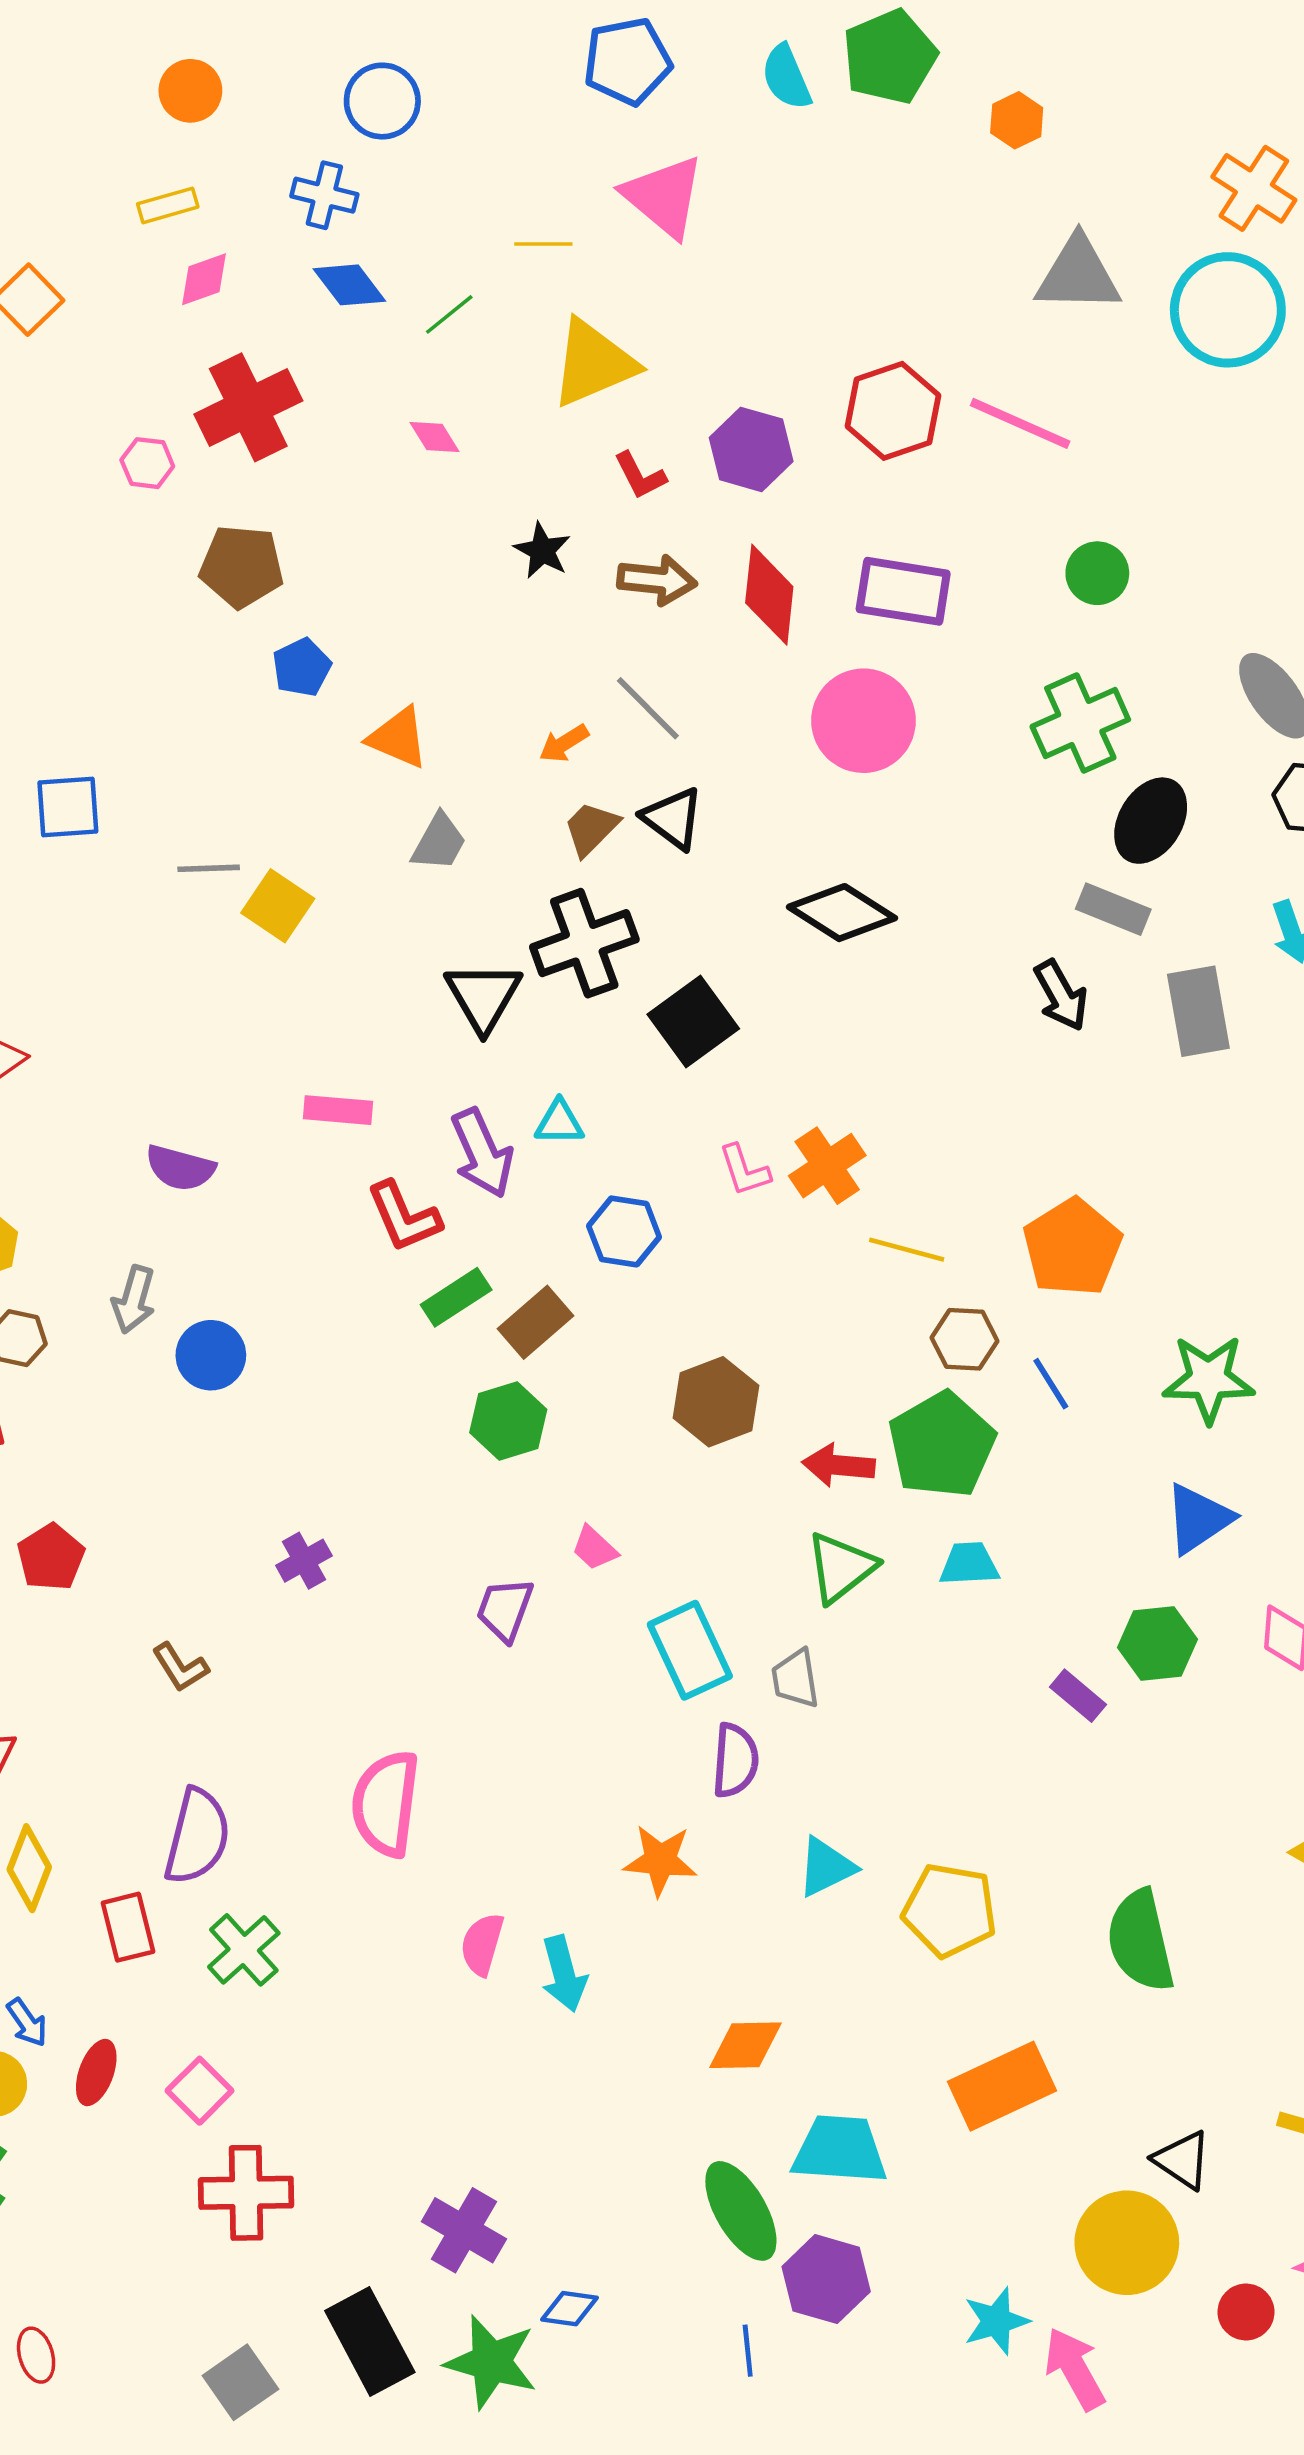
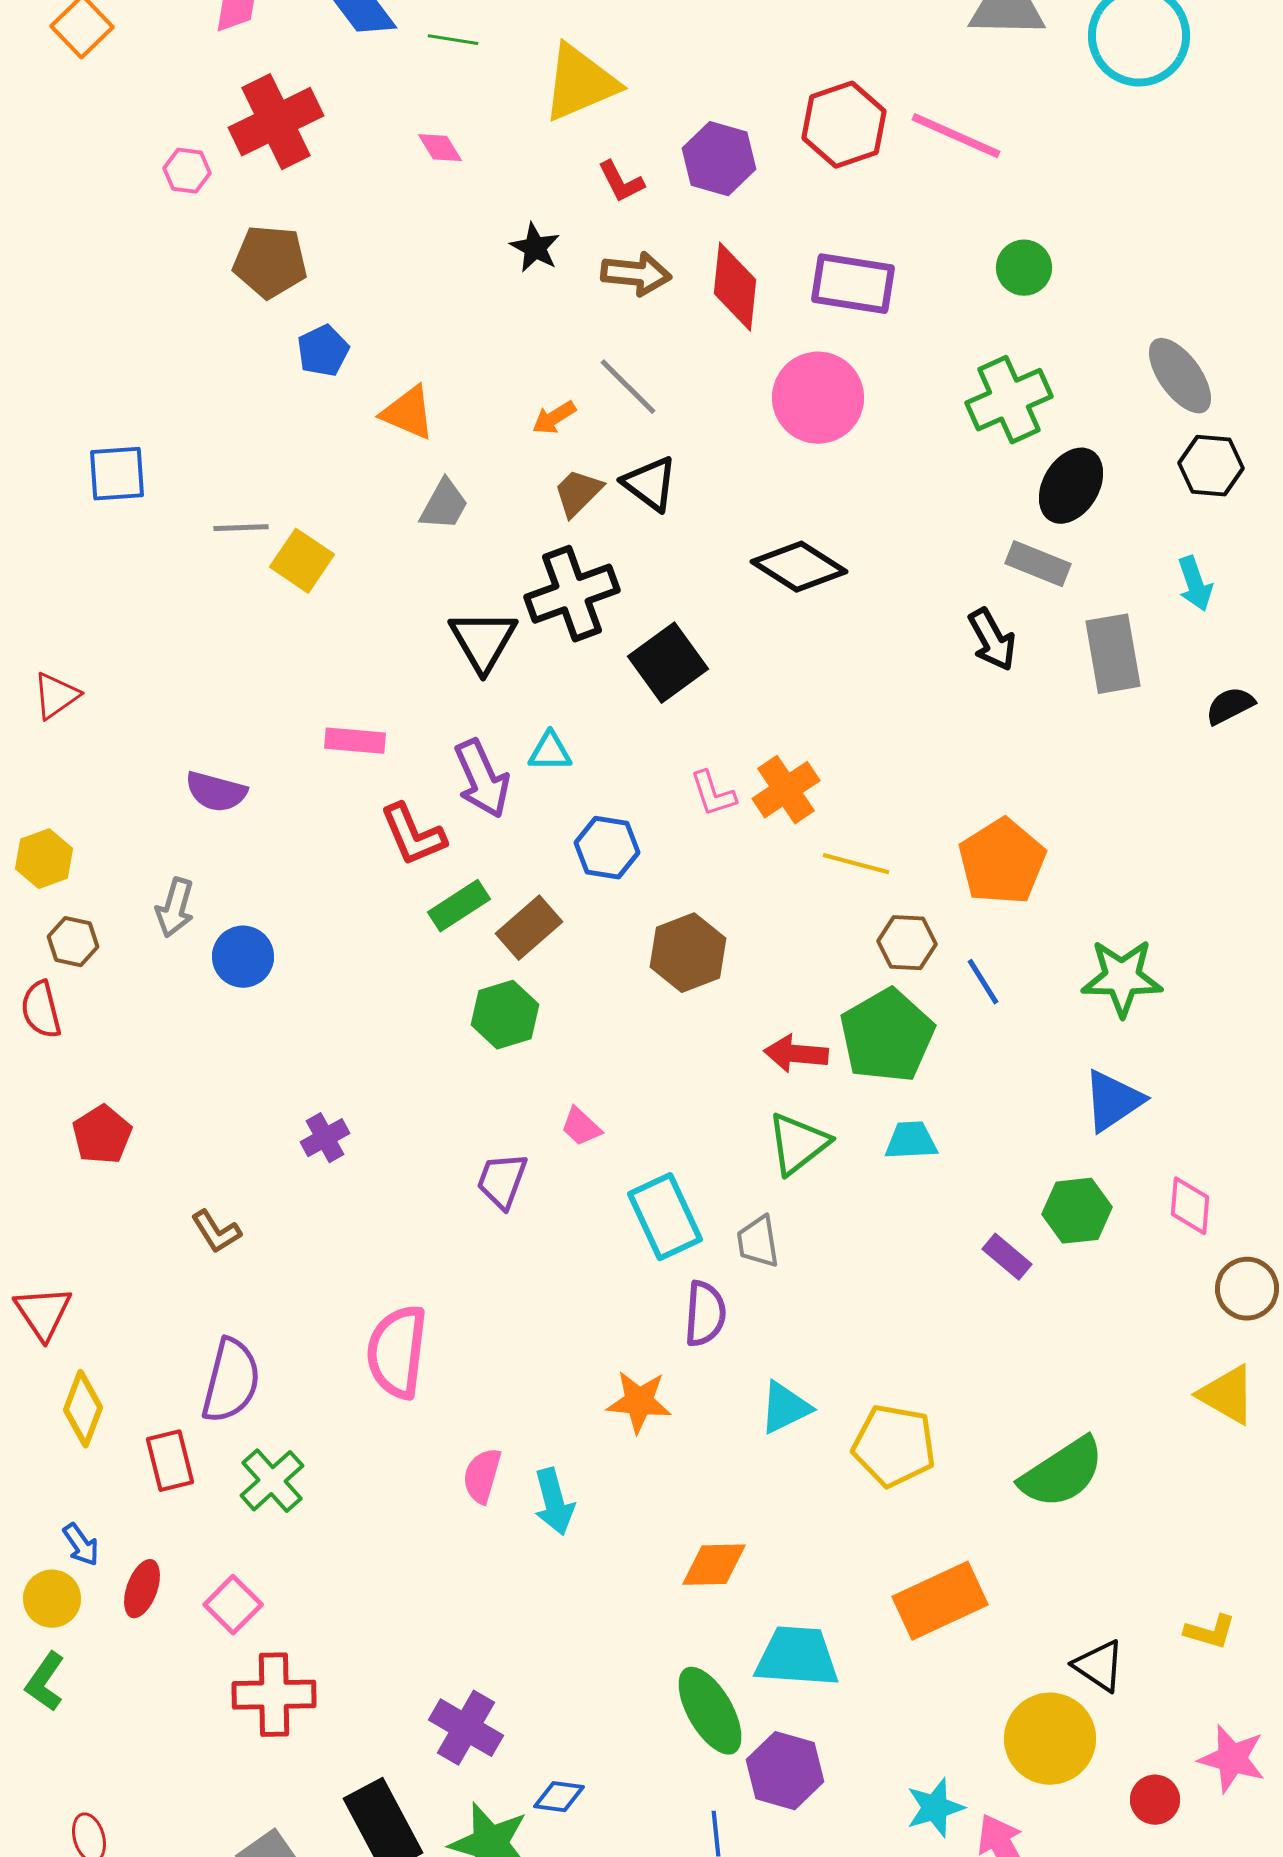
green line: (449, 314) -> (453, 40), turned 48
brown hexagon: (716, 1402) -> (688, 953), moved
green semicircle: (1140, 1941) -> (1062, 1473), turned -110

